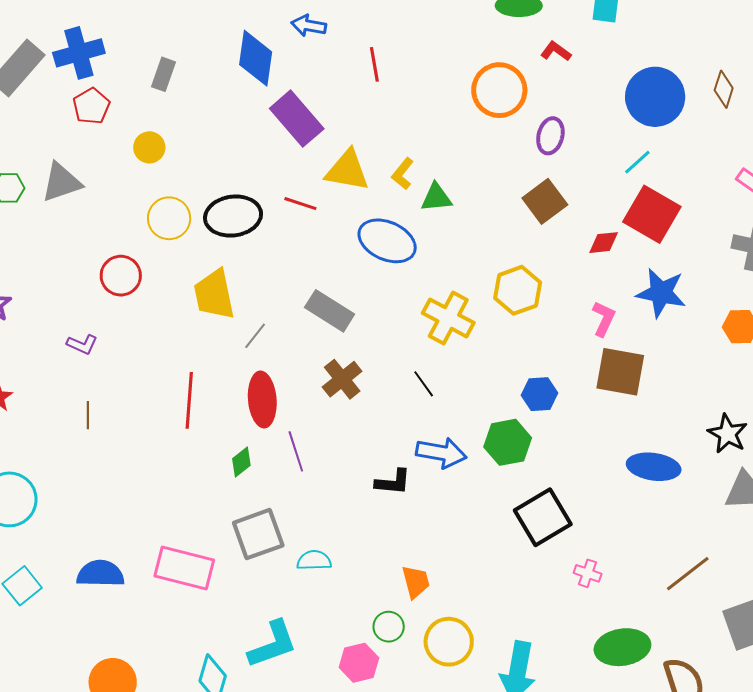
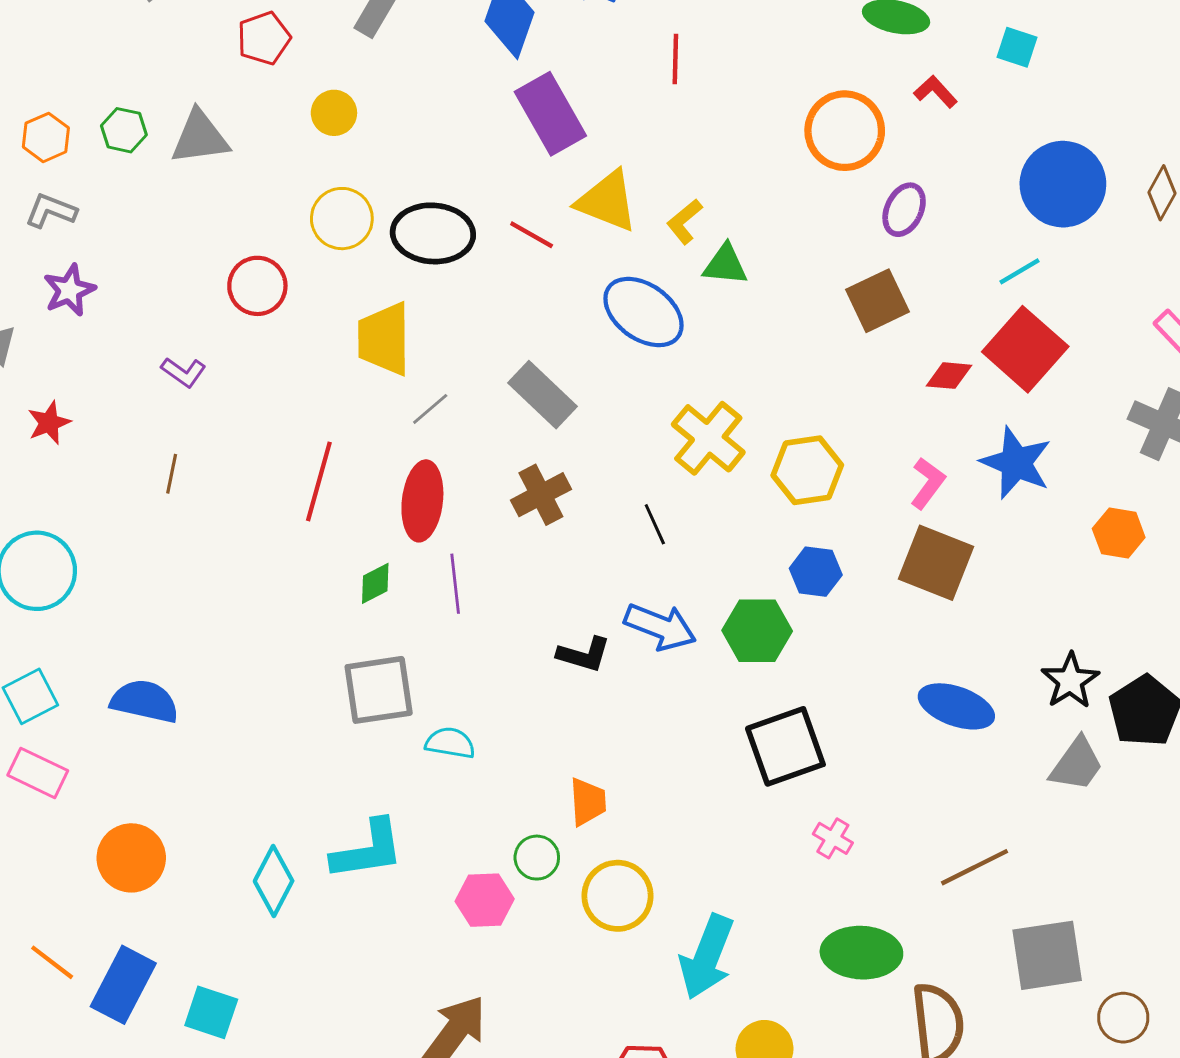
yellow hexagon: (518, 290) -> (807, 470), moved
pink rectangle: (184, 568) -> (38, 773), moved, size x0.7

